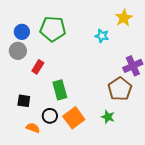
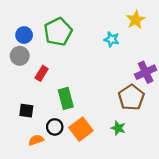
green pentagon: (53, 29) -> (58, 32), turned -30
orange semicircle: (33, 128) -> (36, 140), turned -40

